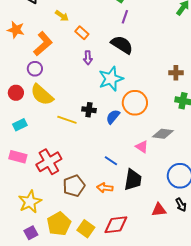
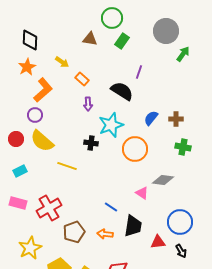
purple line: (125, 17) -> (139, 72), moved
orange star: (16, 30) -> (27, 67), moved, turned 30
black cross: (89, 110) -> (91, 143), moved
blue semicircle: (113, 117) -> (151, 118), moved
red triangle: (159, 210) -> (158, 242), moved

